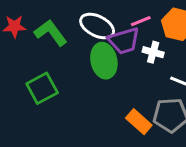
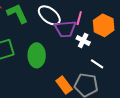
pink line: (141, 21) -> (79, 18), turned -64
green ellipse: (104, 61) -> (37, 55), moved

